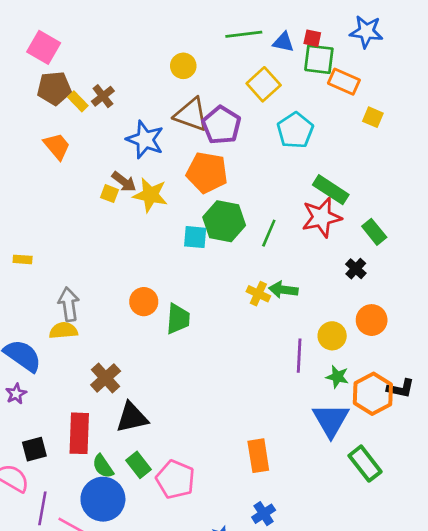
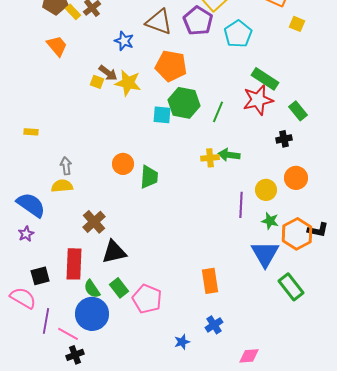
purple pentagon: (221, 125) -> (198, 21), moved
blue star: (145, 140) -> (124, 41), size x0.7
black cross: (356, 269) -> (284, 139), turned 35
yellow cross: (258, 294) -> (210, 158), turned -30
gray arrow: (69, 304) -> (66, 166), size x0.7

